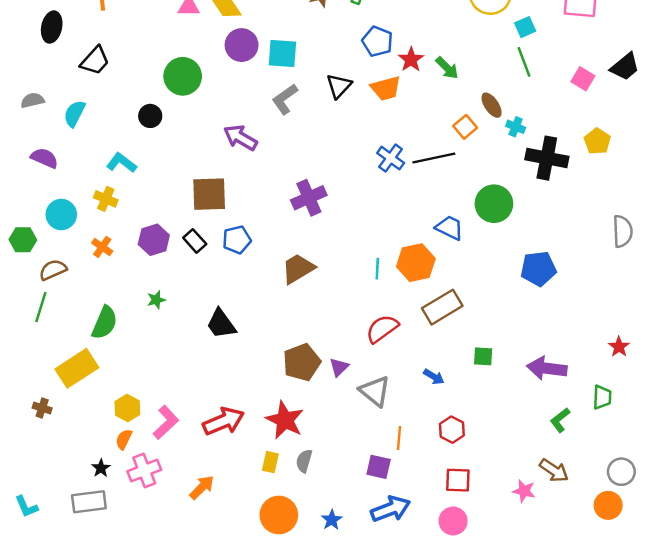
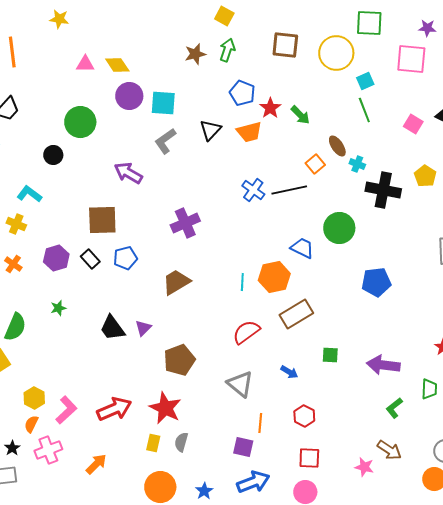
purple triangle: (339, 367) -> (143, 328), moved

